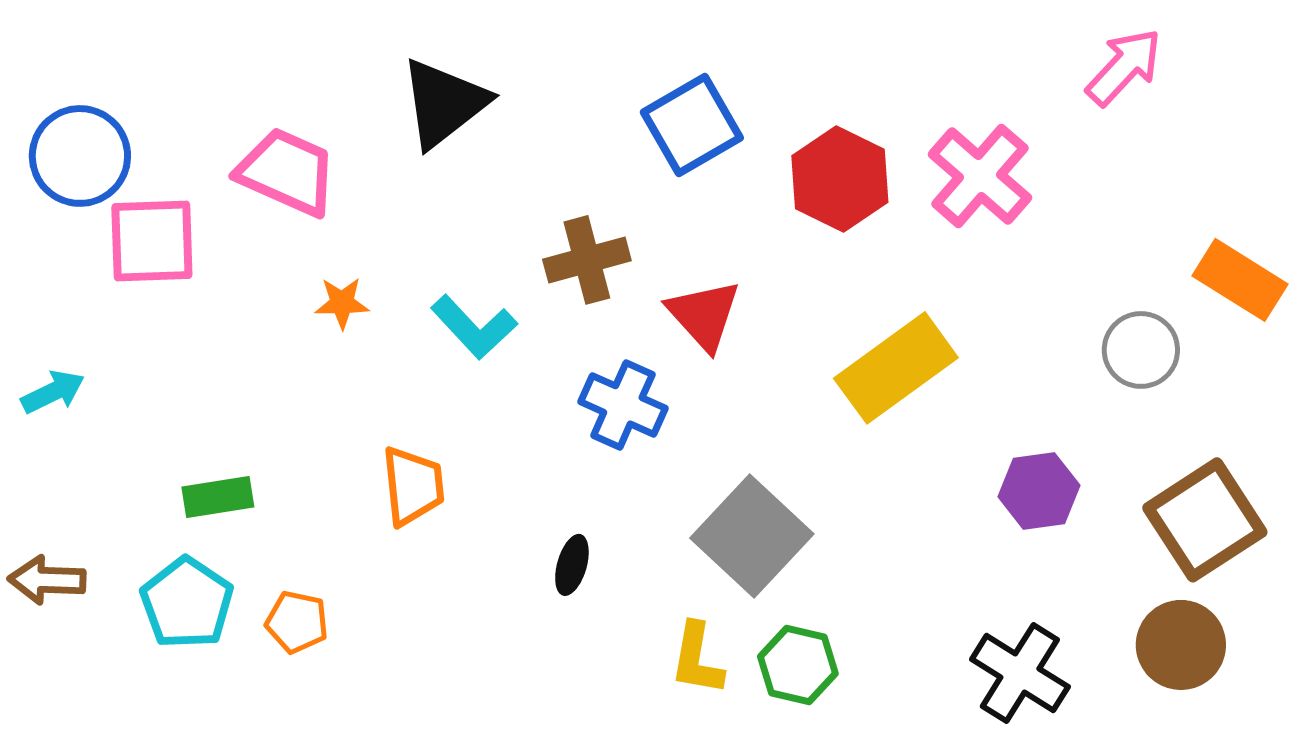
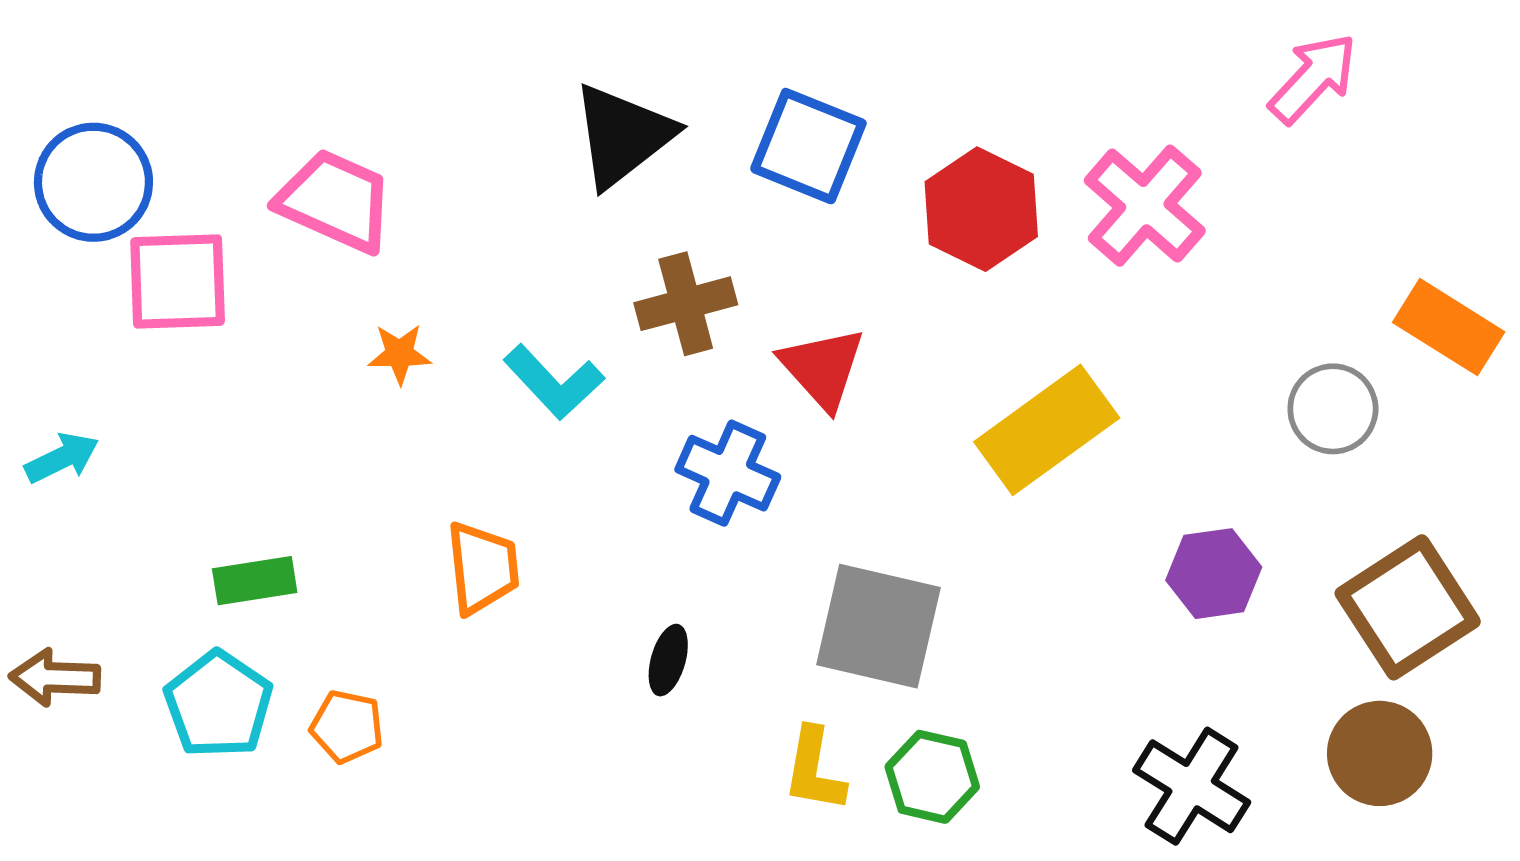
black triangle: (444, 103) -> (623, 136), moved
blue square: (692, 125) -> (808, 146), turned -38
gray square: (752, 536) -> (878, 626), turned -30

